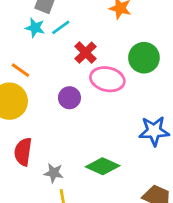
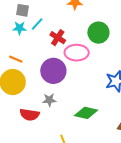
purple circle: (69, 98) -> (53, 71), size x1.6
red semicircle: (23, 152) -> (30, 115), turned -78
gray star: (54, 173) -> (49, 100), moved

